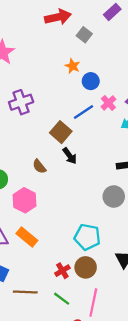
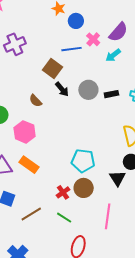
blue line: (84, 112) -> (71, 49), turned 30
gray circle: (114, 197) -> (88, 90), moved
brown line: (25, 292) -> (31, 214), turned -30
pink line: (93, 302) -> (108, 216), moved

